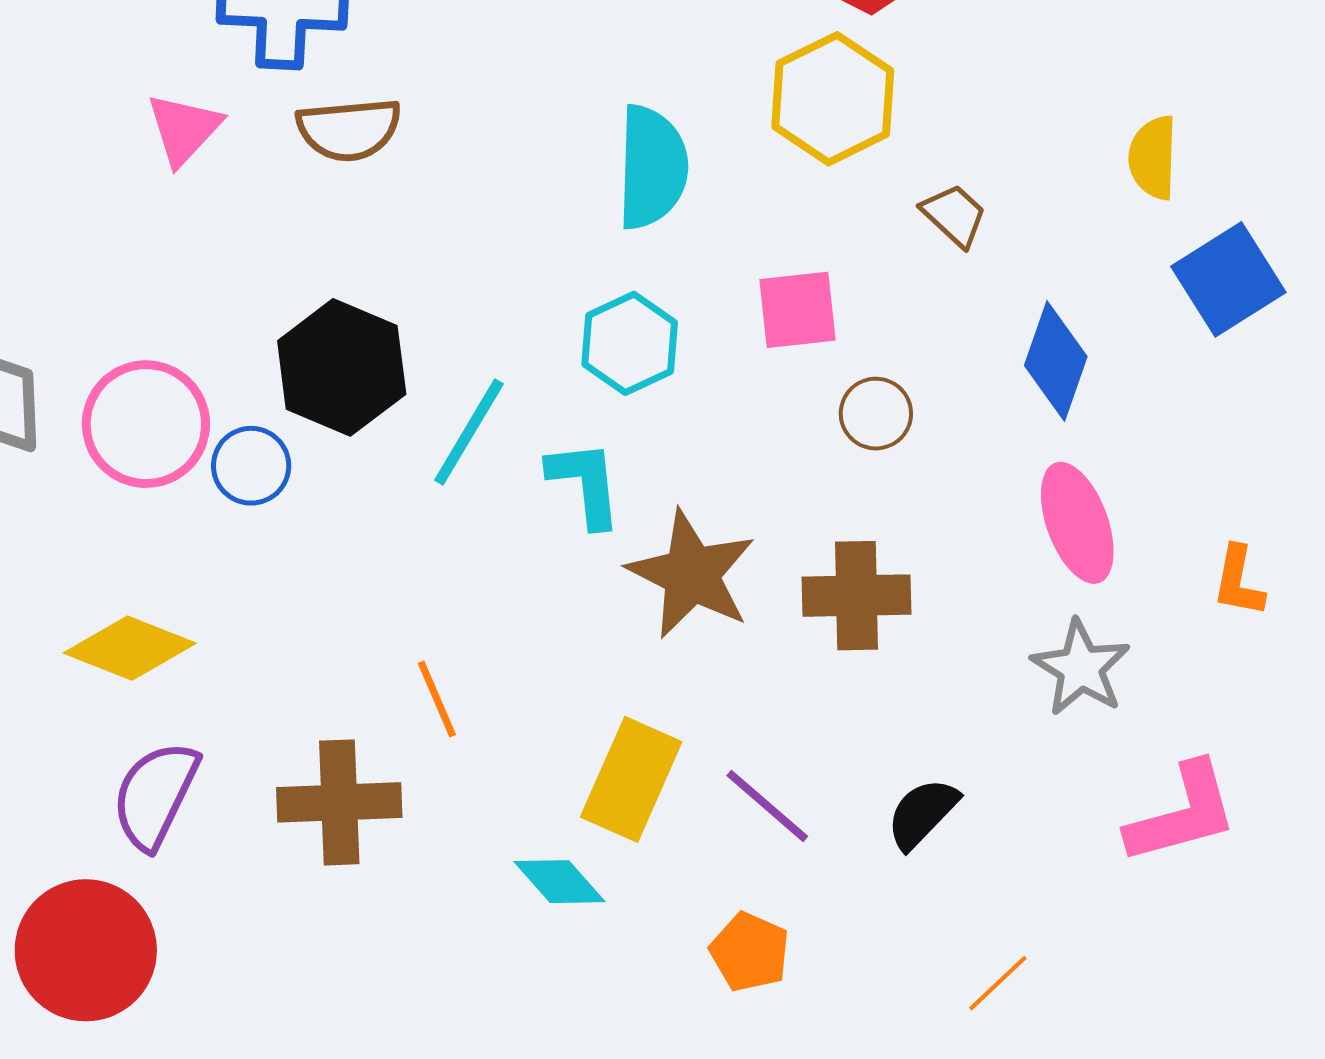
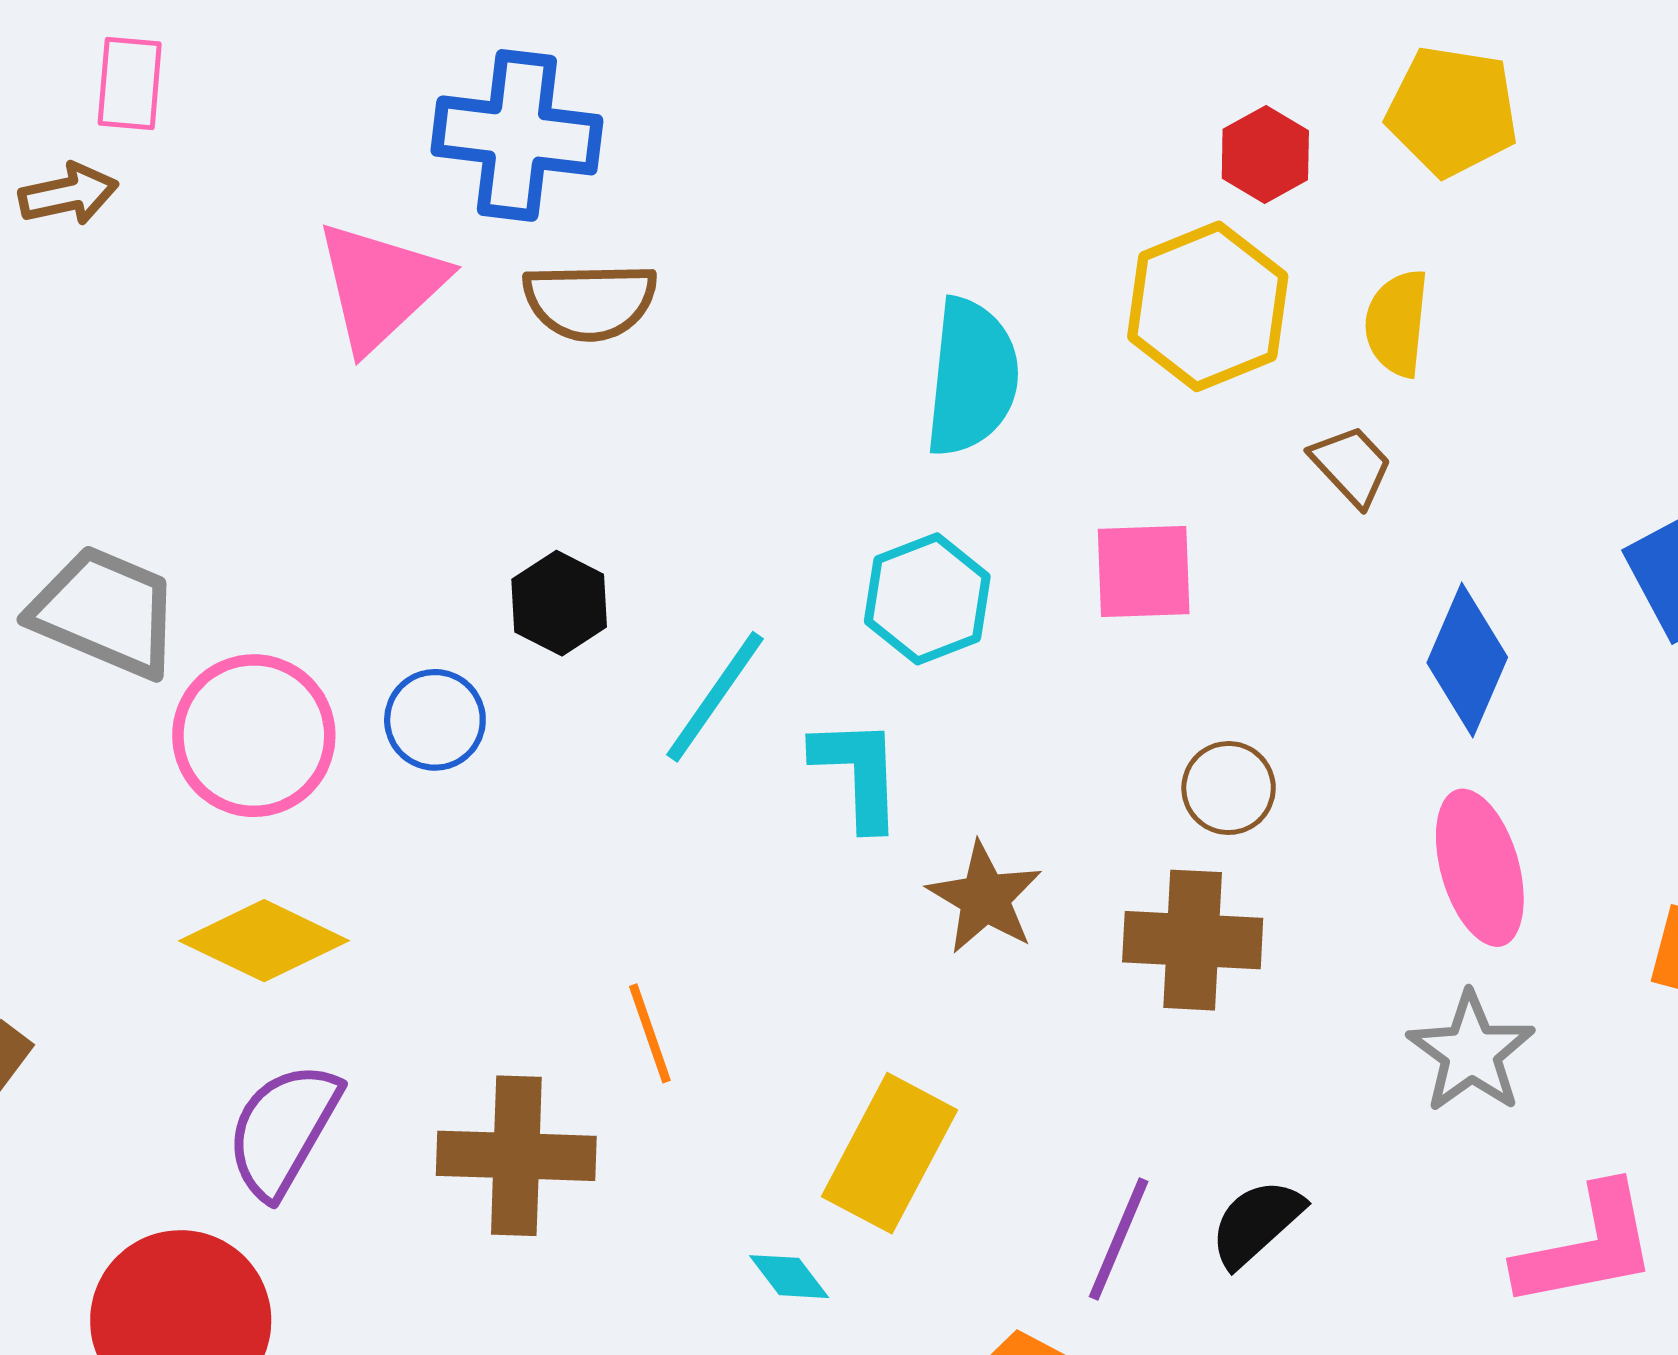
pink triangle: (184, 129) -> (380, 286), size x1.4
yellow semicircle: (1153, 158) -> (1397, 323), moved
black hexagon: (342, 367) -> (559, 603), size x0.6
brown circle: (876, 414) -> (1229, 788), moved
pink circle: (146, 424) -> (254, 736), moved
brown star: (691, 574) -> (985, 898), size x0.7
purple line: (767, 806) -> (1119, 1239), moved, turned 68
cyan diamond: (560, 882) -> (789, 1277), size x0.7

